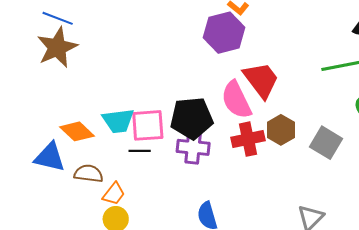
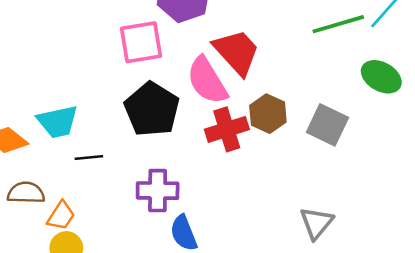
black pentagon: (192, 118) -> (152, 109), turned -30
pink square: (148, 125) -> (141, 42), moved
purple cross: (193, 147) -> (158, 191), moved

